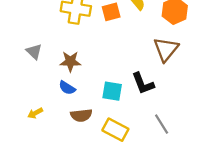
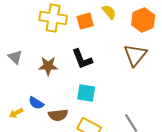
black L-shape: (143, 83) -> (82, 59), moved
blue semicircle: (67, 88) -> (36, 103), moved

